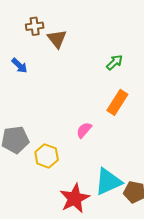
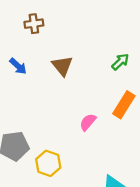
brown triangle: (57, 39) -> (62, 66), moved
pink semicircle: (84, 130) -> (88, 122), moved

